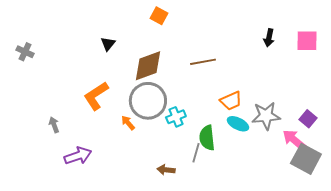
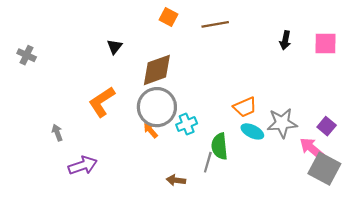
brown line: (203, 62) -> (215, 24), moved
orange arrow: (128, 123) -> (151, 130), moved

